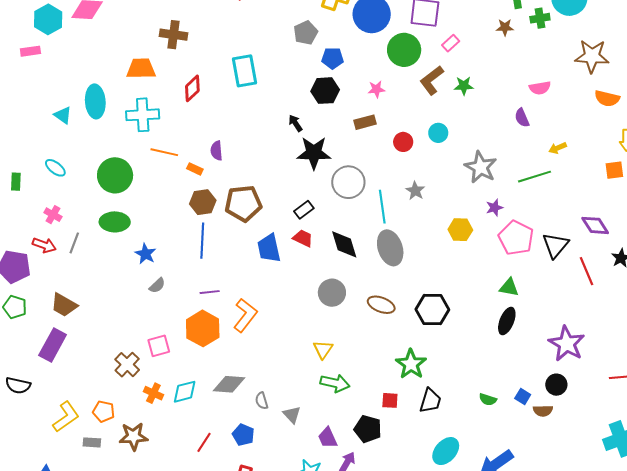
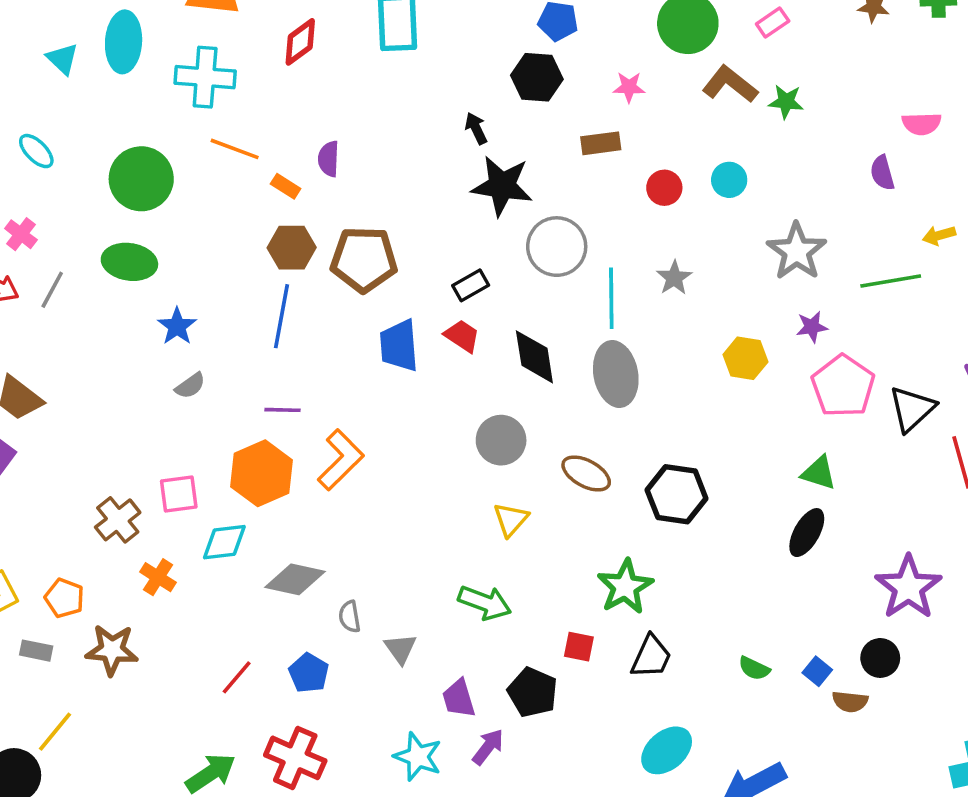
brown L-shape: (432, 80) -> (730, 84), turned 68
yellow triangle: (323, 350) -> (511, 519), moved
cyan diamond: (185, 392) -> (224, 542), moved

